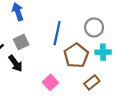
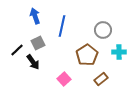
blue line: (57, 33) -> (62, 26), moved
cyan cross: (103, 52) -> (119, 52), moved

